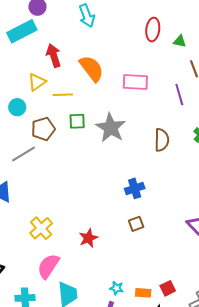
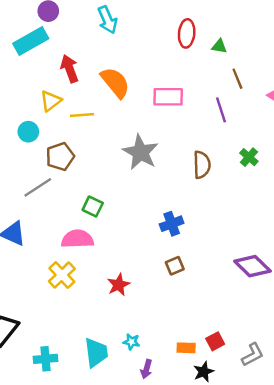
green square: (77, 121) -> (93, 207), moved, turned 30
pink semicircle: (48, 266) -> (77, 239), moved, turned 56
cyan star: (116, 288) -> (131, 342), moved

